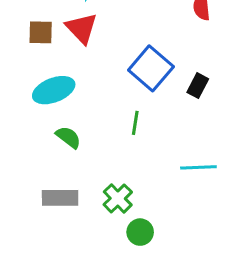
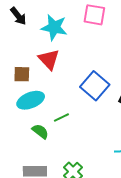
brown square: (41, 32) -> (22, 74), moved
green line: (135, 123) -> (61, 117), moved, turned 56

